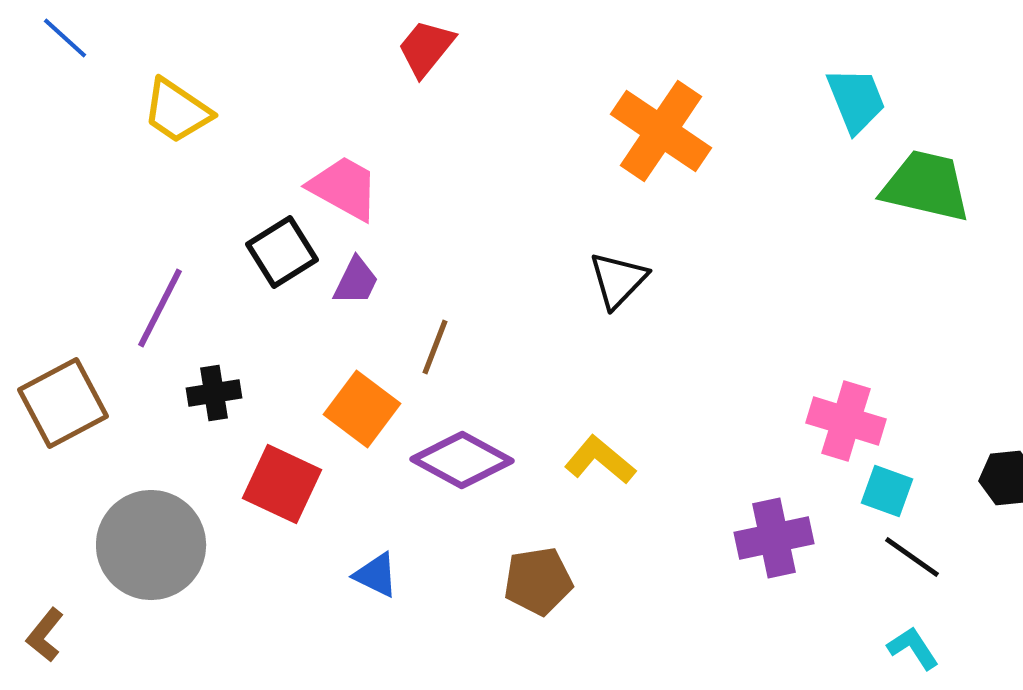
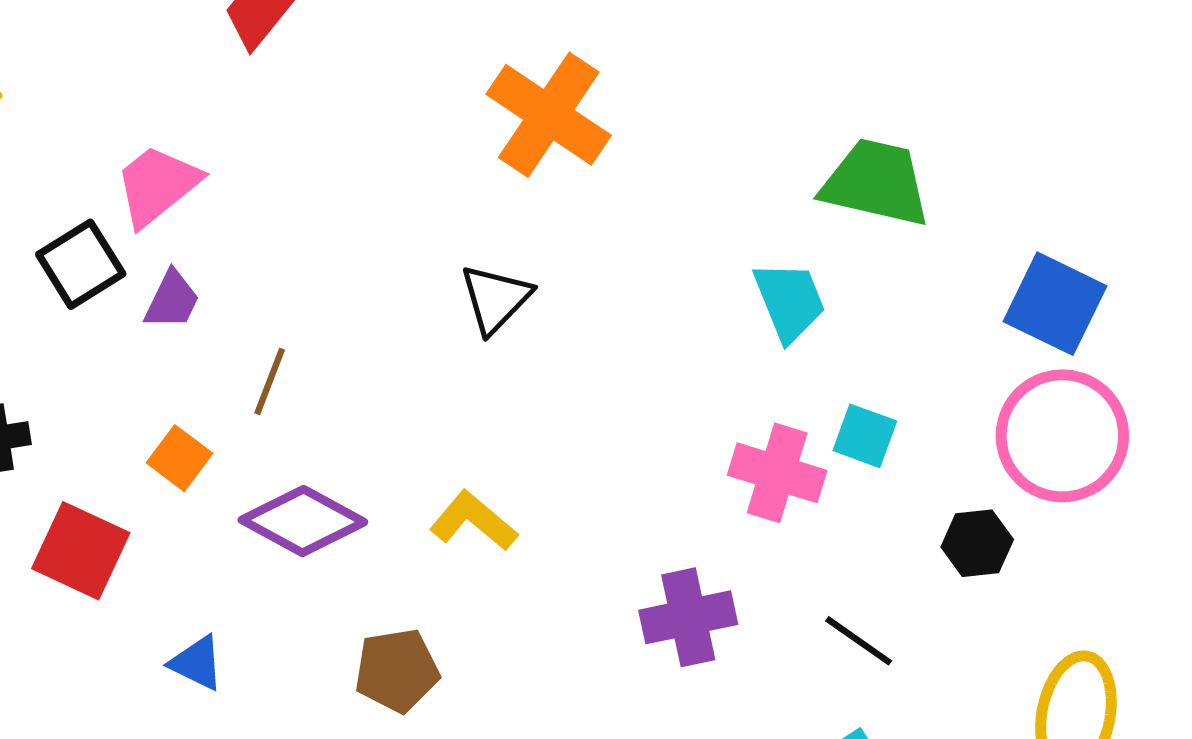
cyan trapezoid: (856, 100) -> (789, 301), moved
pink trapezoid: (344, 188) -> (157, 185), turned -68
orange square: (362, 409) -> (179, 458), size x0.7
cyan square: (887, 491) -> (865, 436), moved

